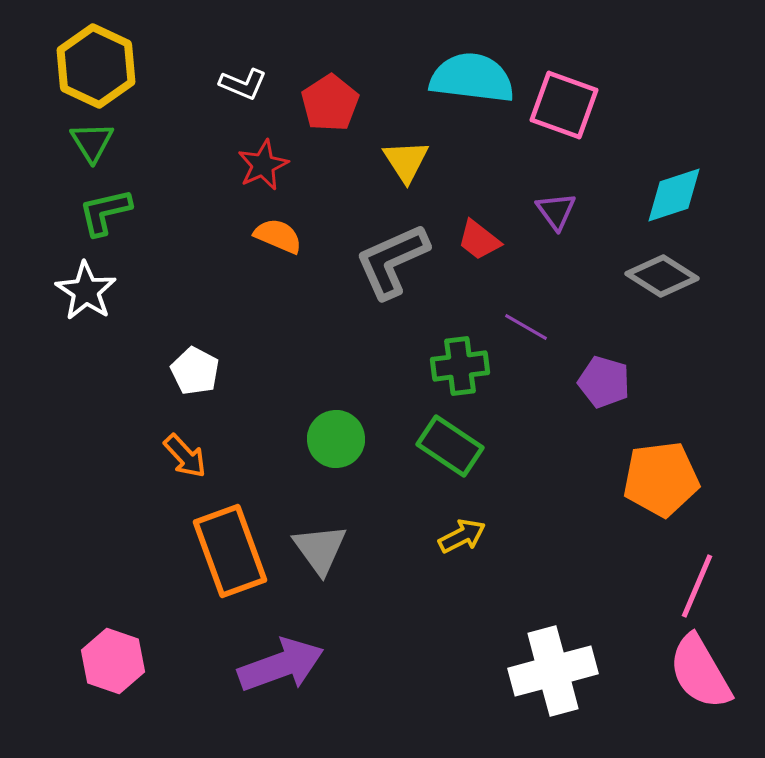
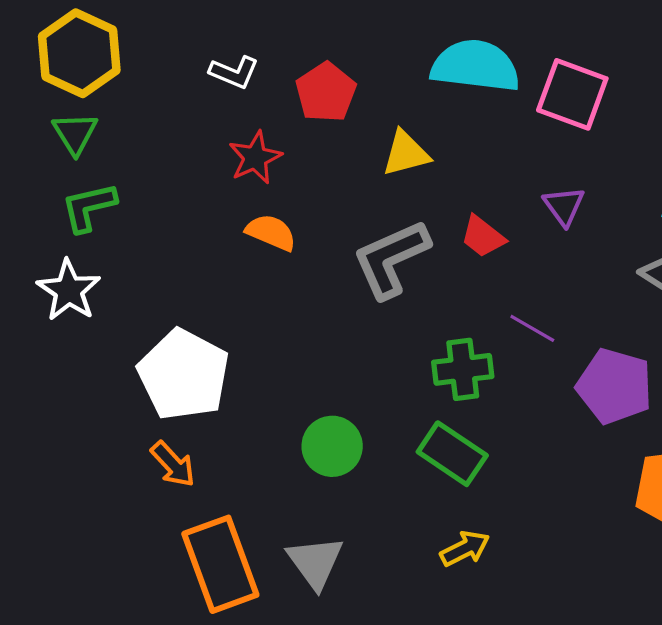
yellow triangle: (406, 161) -> (406, 153), turned 48
white pentagon: (195, 371) -> (184, 375), size x1.8
purple pentagon: (604, 382) -> (614, 386), size x1.4

